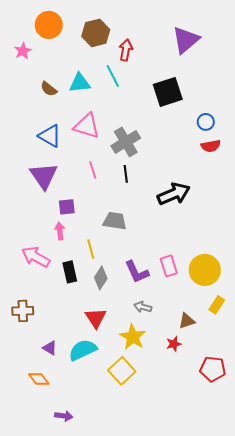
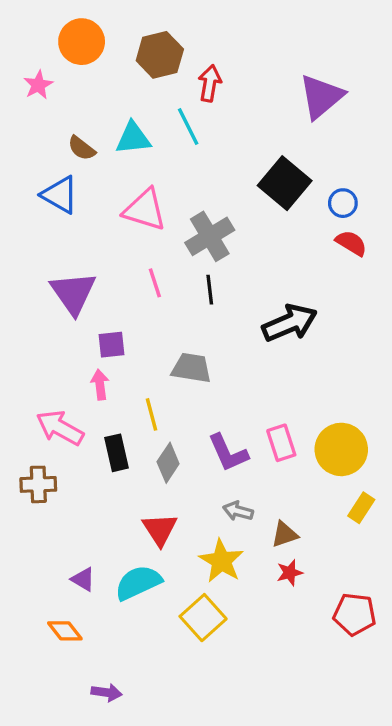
purple triangle: (186, 40) -> (321, 97), moved
black square: (168, 92) -> (285, 183), moved, turned -32
blue triangle: (50, 136) -> (60, 195), moved
red semicircle: (211, 146) -> (351, 243), turned -138
brown cross: (23, 311) -> (38, 484), moved
brown triangle: (187, 321) -> (285, 534), moved

